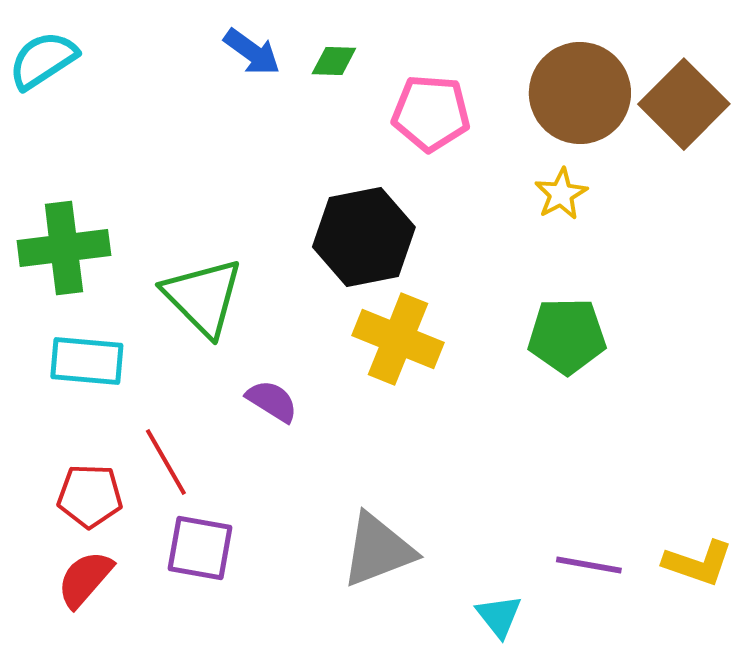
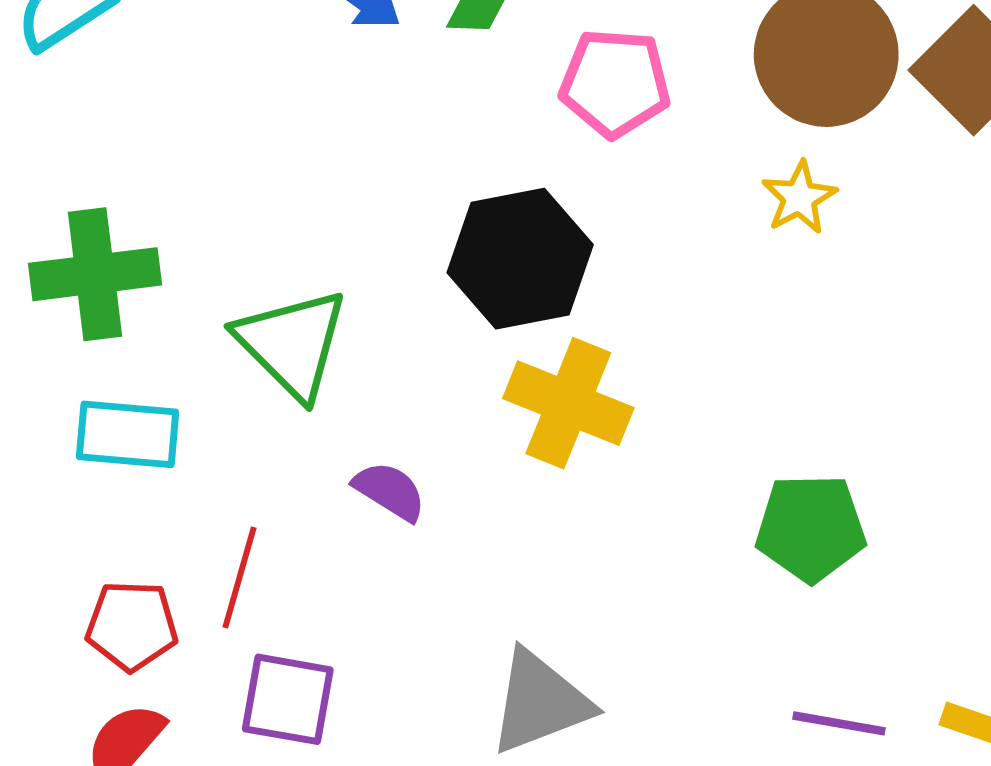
green pentagon: (567, 336) -> (811, 528), moved
red line: (166, 462) -> (240, 577), turned 46

